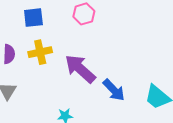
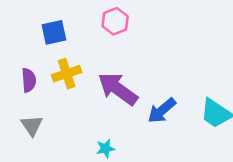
blue arrow: (114, 90) -> (162, 111), turned 100

